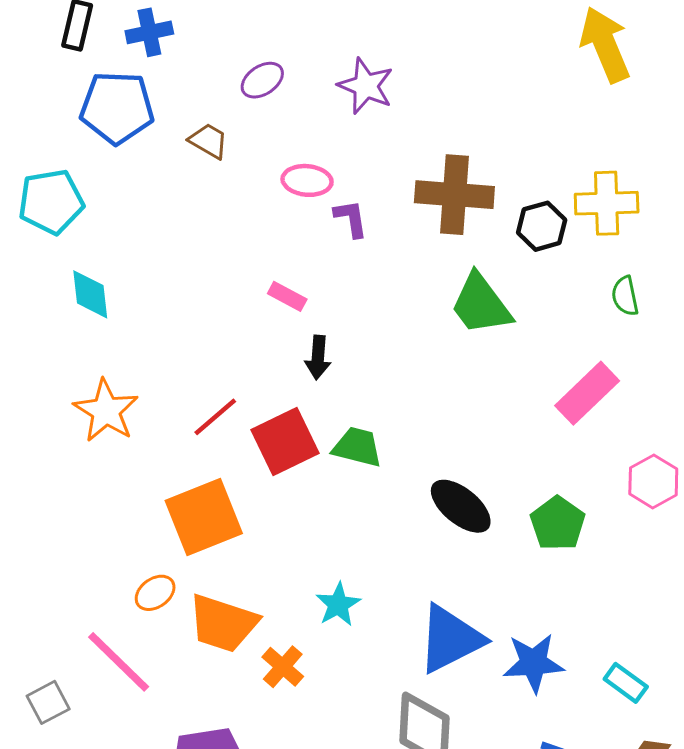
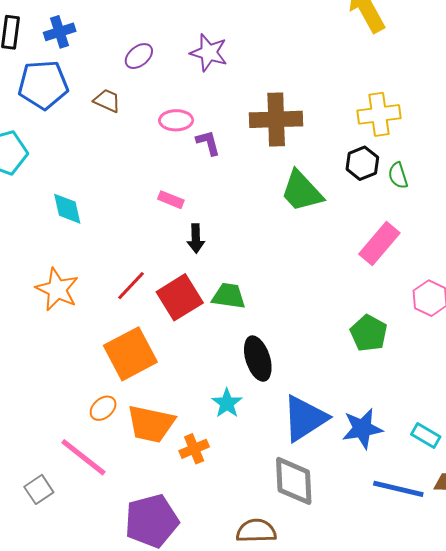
black hexagon: (542, 226) -> (362, 163), moved
cyan diamond: (90, 294) -> (67, 209), moved
black ellipse: (461, 506) -> (258, 359), moved, turned 39
orange cross: (283, 667) -> (194, 449), turned 32

